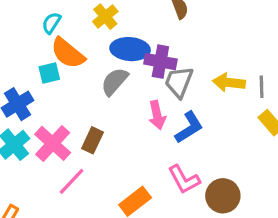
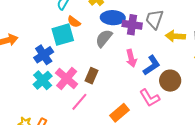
orange semicircle: (68, 53) -> (74, 22), size x0.6
cyan square: (49, 73) -> (63, 35), size x1.6
gray trapezoid: (179, 82) -> (154, 19), moved
brown circle: (223, 196) -> (170, 81), moved

